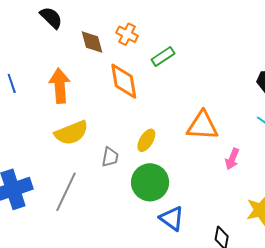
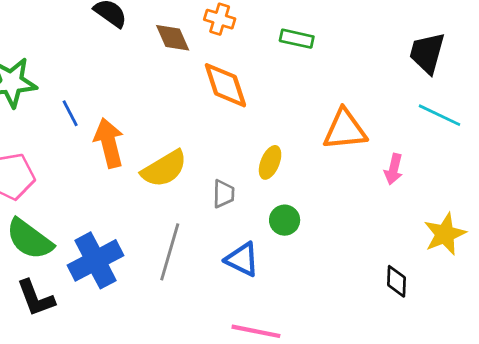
green rectangle: (163, 56) -> (297, 39), moved, turned 55
orange arrow: (60, 86) -> (109, 143), moved
green circle: (150, 182) -> (285, 220), size x0.6
blue triangle: (172, 218) -> (242, 259), moved

